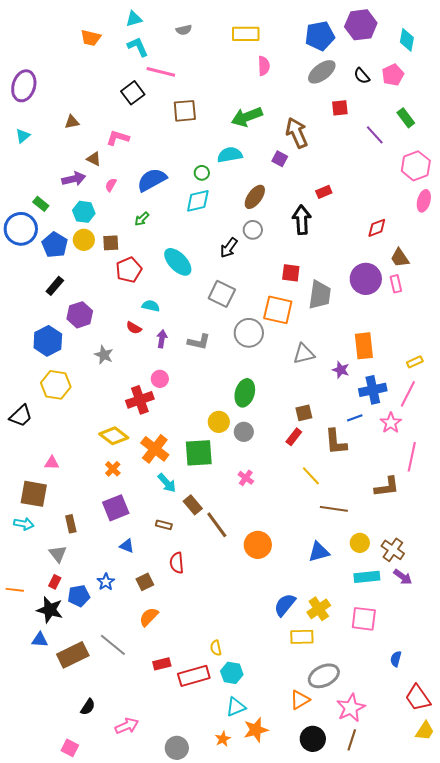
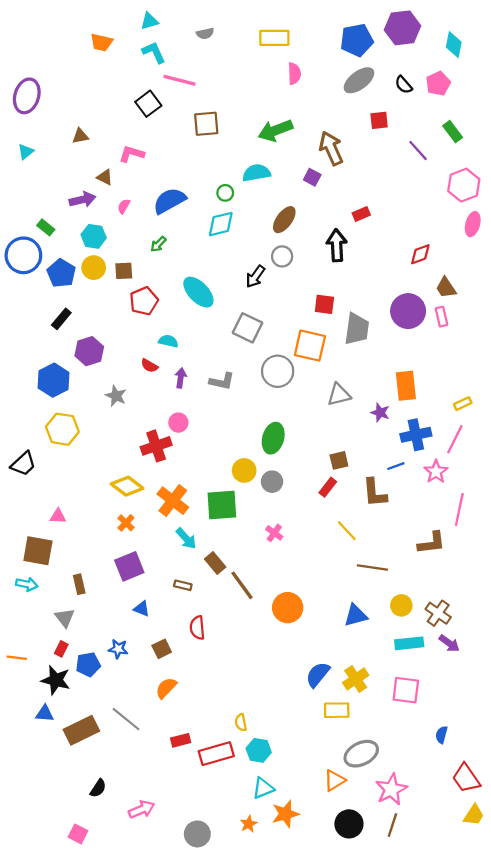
blue star: (106, 582) -> (118, 649), turned -30

